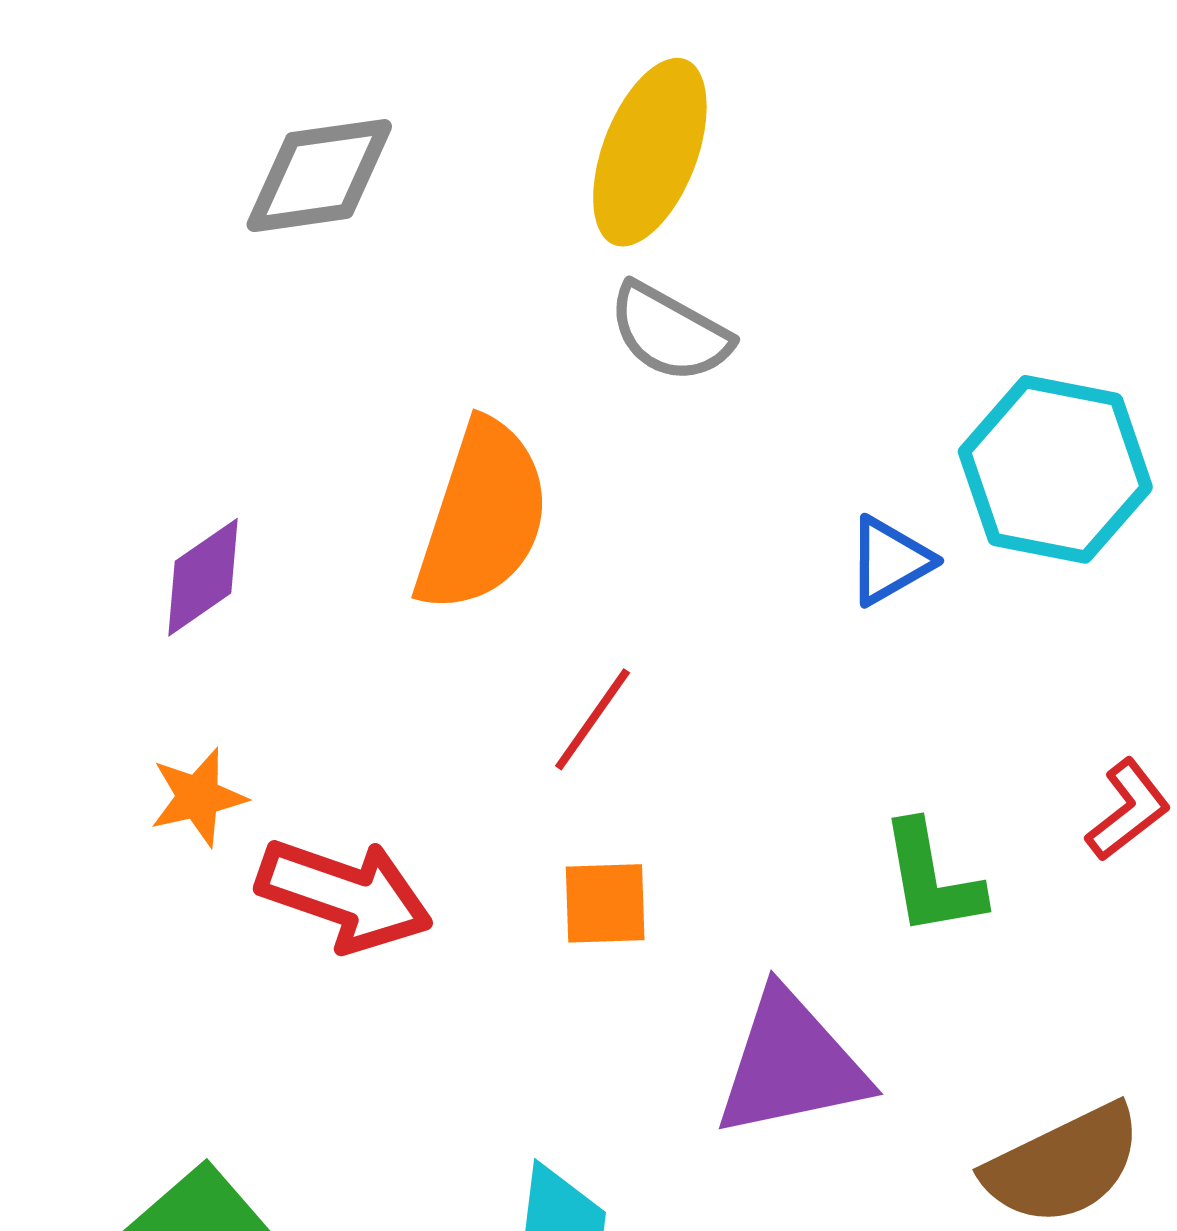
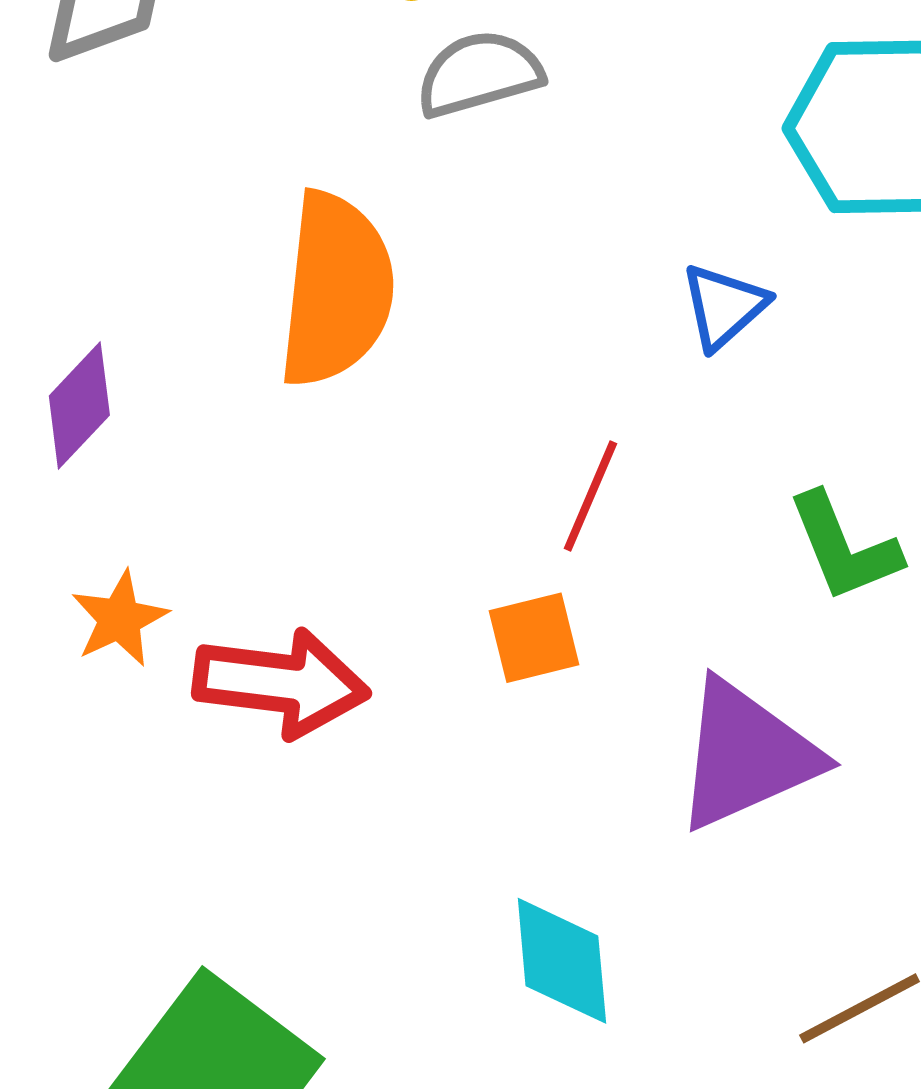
gray semicircle: (670, 332) -> (479, 74), turned 147
blue triangle: (890, 561) -> (724, 306), moved
red line: (593, 719) -> (590, 496), moved

